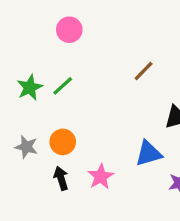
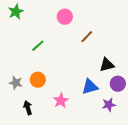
pink circle: (69, 30) -> (65, 17), moved
green star: (30, 87) -> (16, 12), moved
black arrow: (61, 178) -> (28, 108), moved

